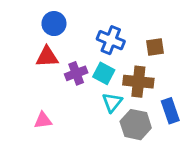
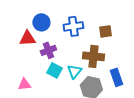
blue circle: (54, 24) -> (41, 22), moved
blue cross: (111, 40) -> (73, 26), turned -30
cyan square: (104, 73) -> (54, 70), moved

